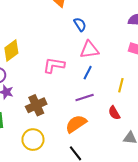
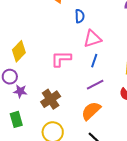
blue semicircle: (80, 24) -> (80, 16), turned 40

